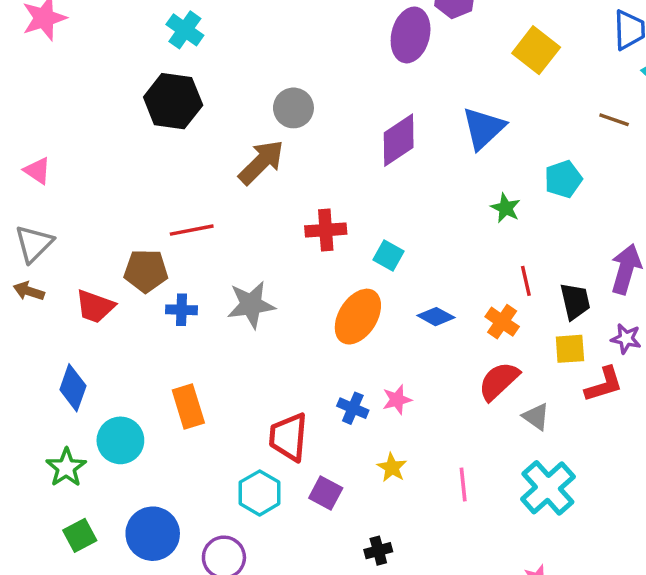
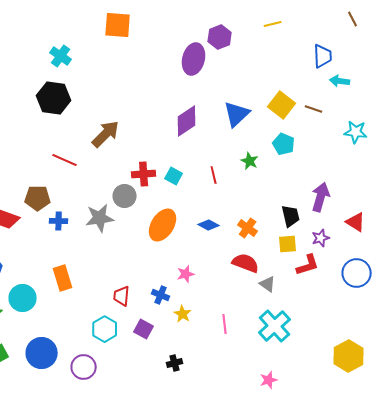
yellow square: (536, 50) -> (282, 105), moved
gray circle: (293, 108) -> (125, 196), moved
cyan pentagon: (563, 179) -> (284, 144), turned -30
red line: (192, 230) -> (65, 160), moved, turned 35
cyan square: (388, 255) -> (174, 176), moved
red line: (526, 281) -> (214, 175), moved
purple star: (626, 339) -> (321, 238), turned -30
red semicircle: (499, 381) -> (246, 263), turned 64
blue cross: (353, 408) -> (161, 295), moved
red trapezoid: (288, 437) -> (122, 296), size x0.7

